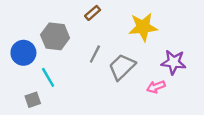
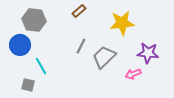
gray hexagon: (55, 36) -> (34, 20), moved
gray square: (33, 100) -> (28, 85), turned 32

